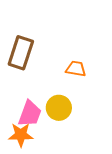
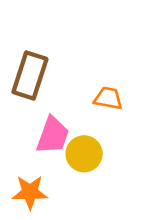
pink trapezoid: (30, 114) -> (53, 135), moved

